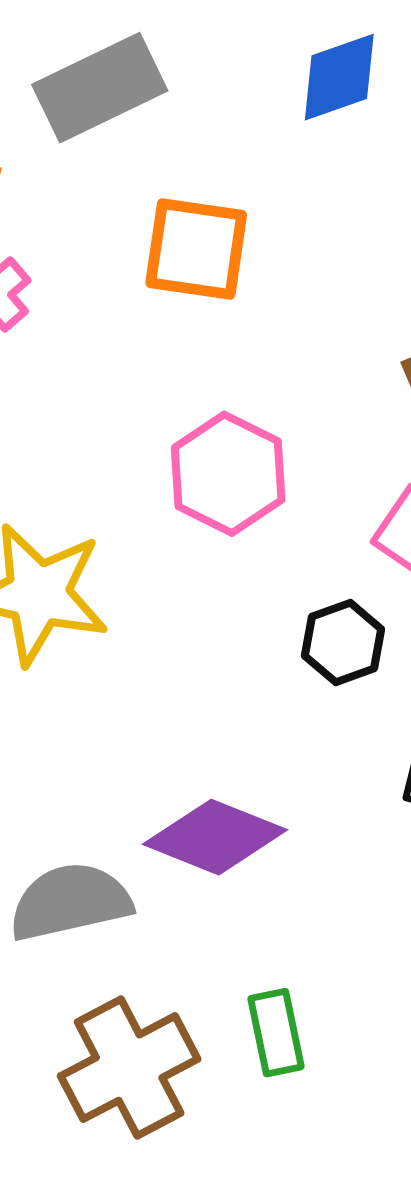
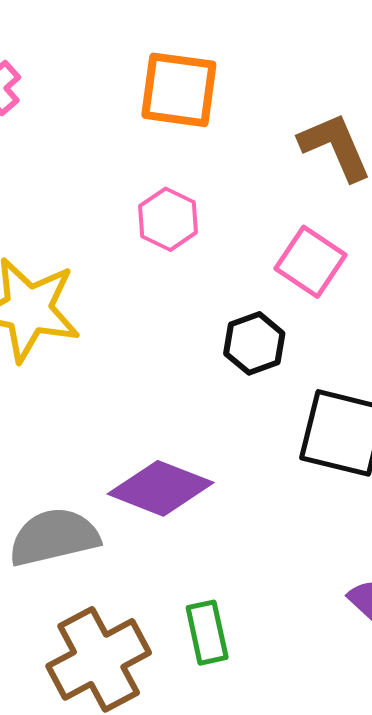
orange square: (196, 249) -> (179, 90), moved
pink hexagon: (228, 474) -> (168, 219), size x0.7

